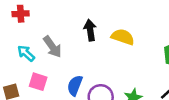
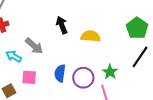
yellow semicircle: (123, 37) -> (91, 36), moved

